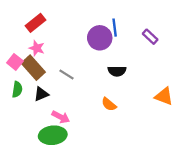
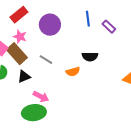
purple rectangle: (150, 37) -> (109, 27), moved
purple circle: (100, 38) -> (50, 25), moved
orange semicircle: (109, 104) -> (73, 72), moved, turned -56

